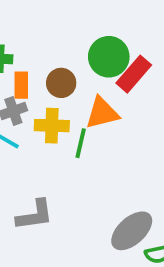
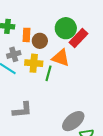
orange rectangle: (21, 85) -> (27, 35), moved
orange triangle: (102, 113) -> (61, 58), turned 30

